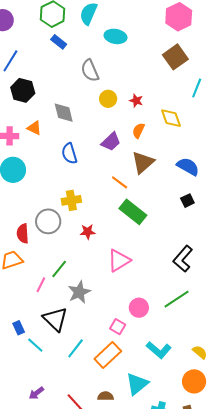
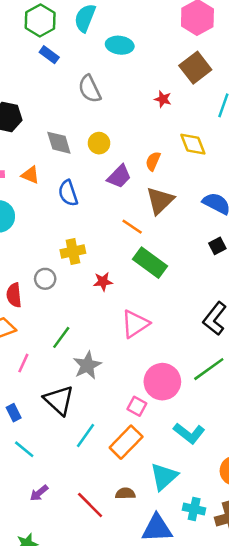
yellow circle: (108, 99) -> (99, 143), moved
red star: (136, 101) -> (163, 99), moved
orange triangle: (34, 128) -> (30, 175), moved
gray circle: (48, 221) -> (45, 279), size x0.7
red star: (88, 232) -> (103, 282), moved
pink line: (41, 285) -> (23, 363), moved
pink circle: (139, 308) -> (162, 382), size x1.5
cyan line: (35, 345) -> (24, 449), moved

